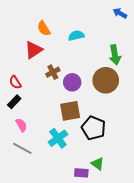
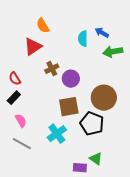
blue arrow: (120, 13) -> (102, 33), moved
cyan semicircle: (76, 36) -> (83, 39), moved, turned -77
green arrow: (115, 55) -> (113, 52), turned 90
brown circle: (106, 80) -> (104, 98), moved

